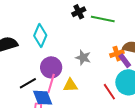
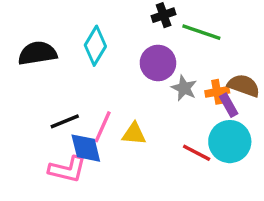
gray star: (83, 58) -> (184, 88), moved
purple circle: (51, 67) -> (158, 63), moved
red line: (109, 92) -> (197, 153), turned -36

